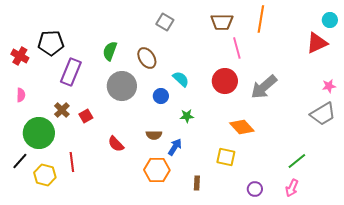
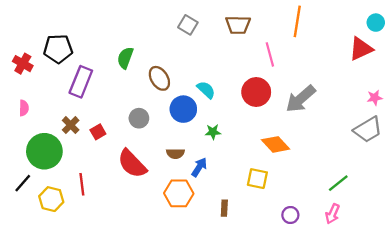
brown trapezoid: (222, 22) -> (238, 25), moved
brown ellipse: (147, 58) -> (159, 78), moved
gray circle: (122, 86) -> (139, 118), moved, size x0.6
blue circle: (161, 96) -> (183, 109), size x1.5
red semicircle: (116, 144) -> (132, 164), size x1.6

